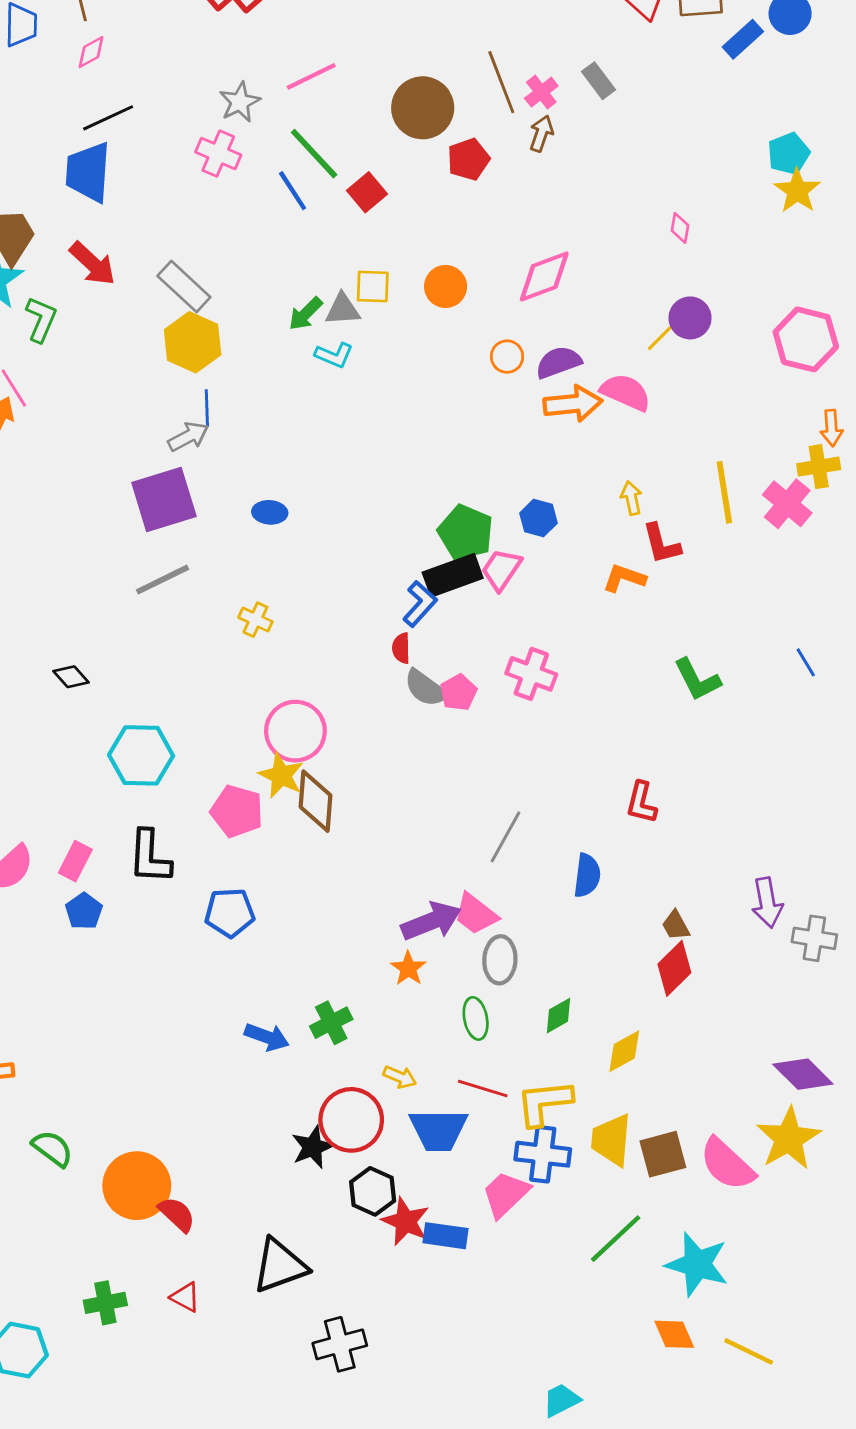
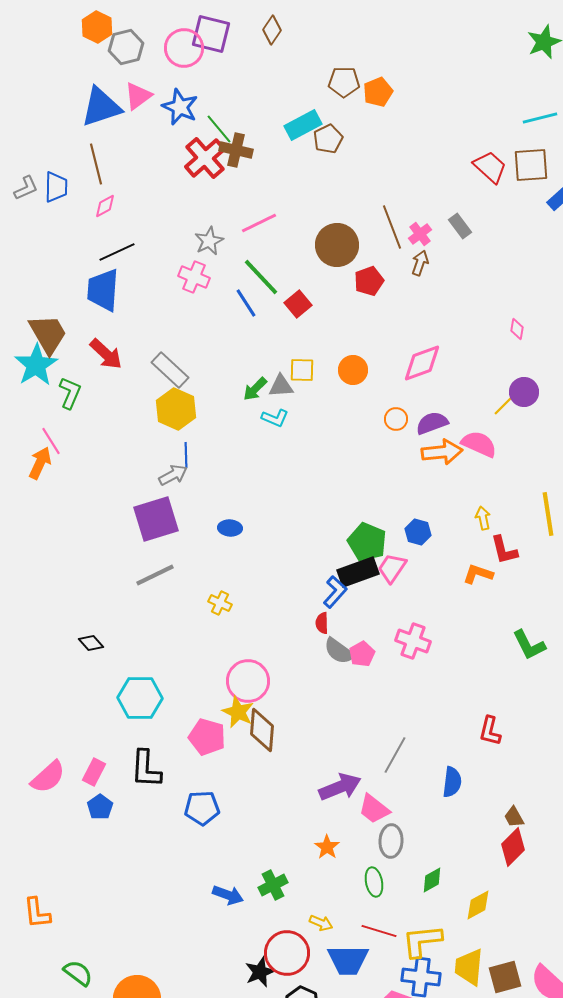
purple arrow: (431, 921) -> (340, 787), moved

